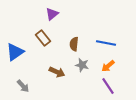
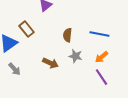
brown rectangle: (43, 38) -> (26, 29), moved
gray arrow: (23, 86) -> (14, 69), moved

